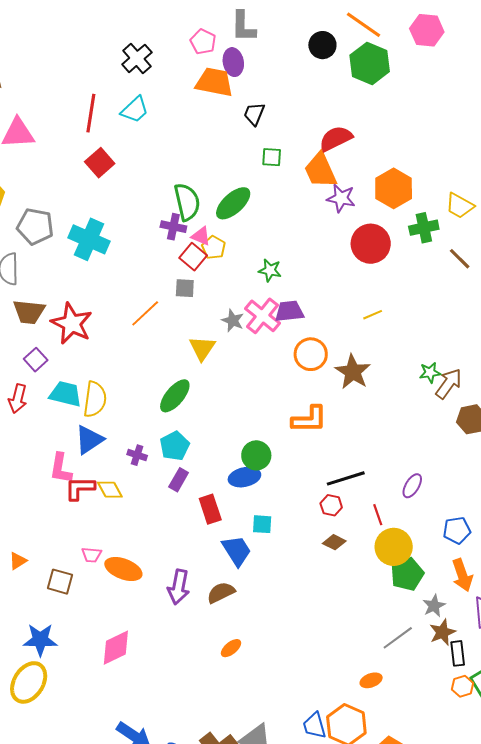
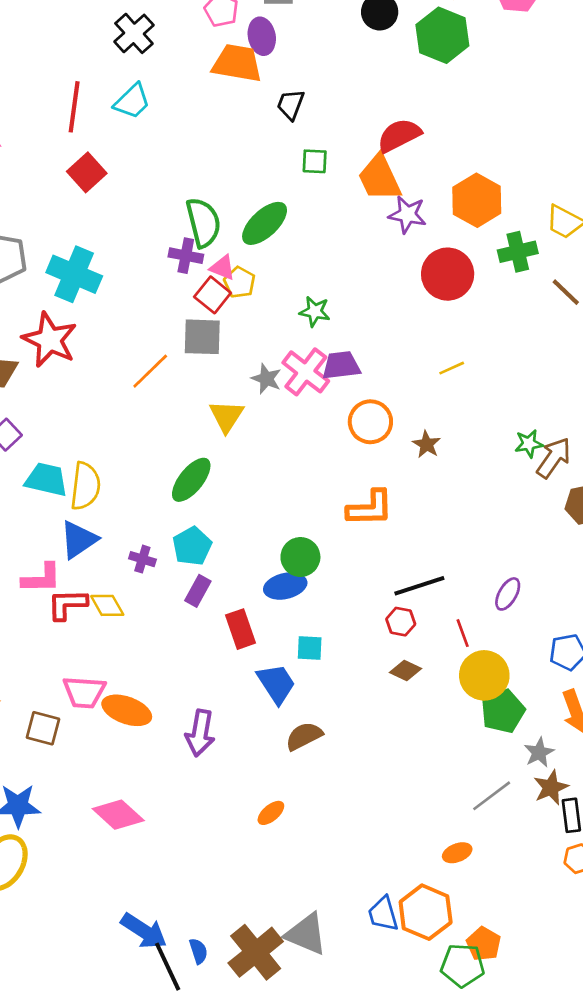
gray square: (185, 288) -> (202, 337), size x1.5
red star: (72, 324) -> (50, 340), moved
brown star: (353, 372) -> (427, 444), size x0.6
pink L-shape: (61, 468) -> (41, 578), turned -100
pink trapezoid: (92, 555) -> (84, 692), size x1.6
brown semicircle: (221, 593) -> (304, 736), moved
pink diamond: (116, 648) -> (118, 815), turned 69

